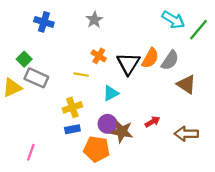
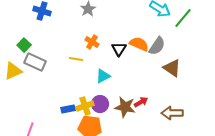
orange semicircle: (150, 58) -> (139, 44), turned -96
black triangle: (128, 64) -> (119, 49), size x0.7
yellow cross: (72, 107) -> (85, 106), moved
brown star: (122, 132) -> (125, 107), moved

